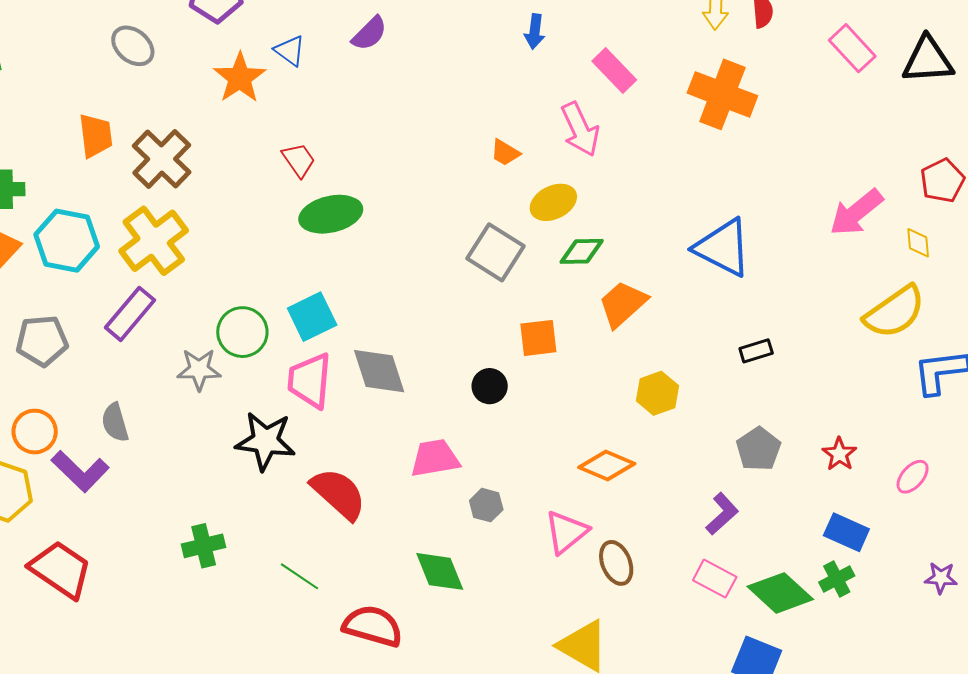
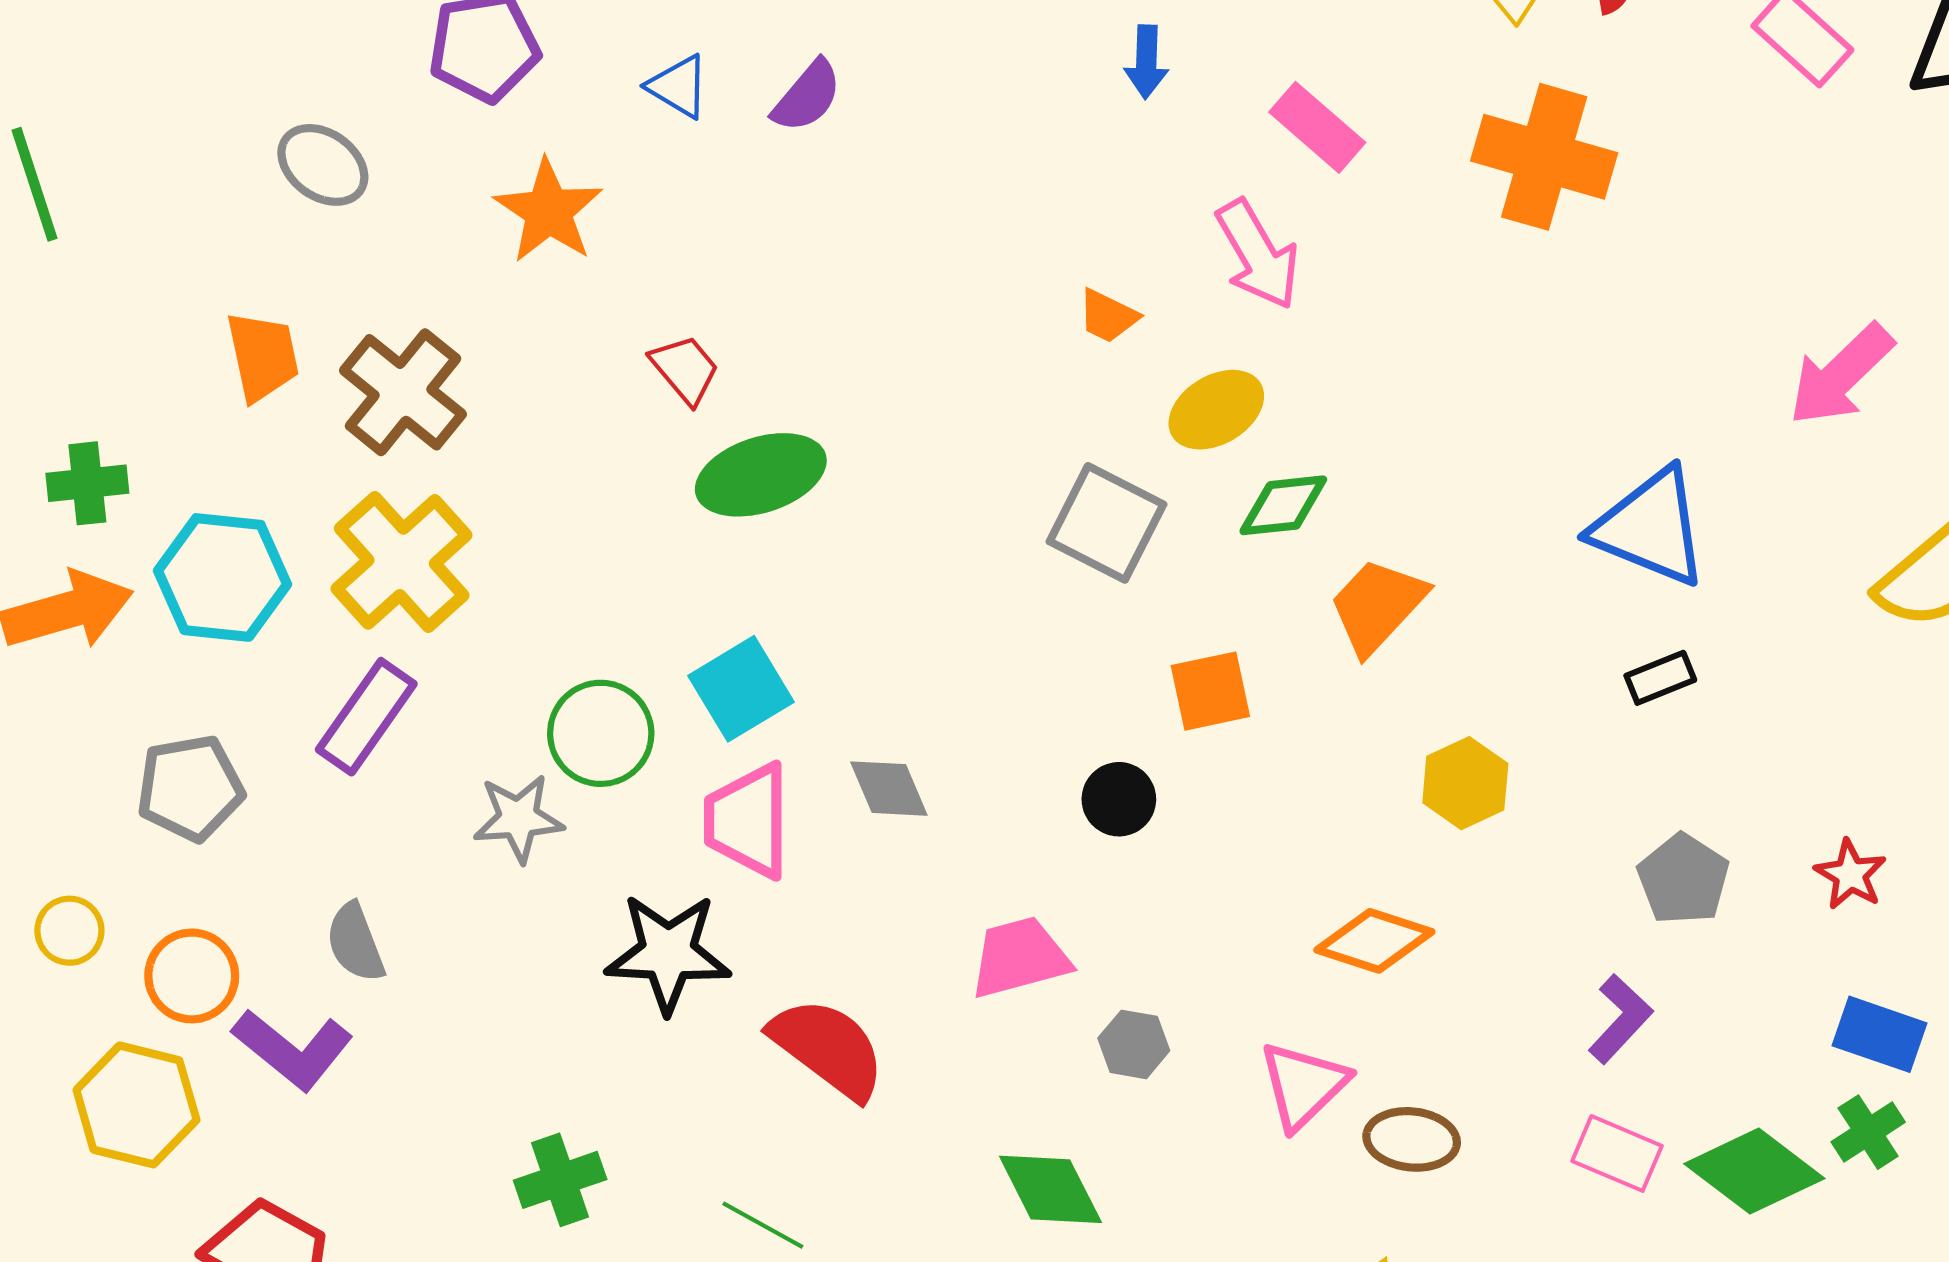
blue triangle: (290, 51) -> (678, 86), moved
blue triangle: (723, 248) -> (1650, 527), moved
gray diamond: (379, 371) -> (889, 789), size x0.7
brown ellipse: (616, 563) -> (1412, 1139), turned -57

